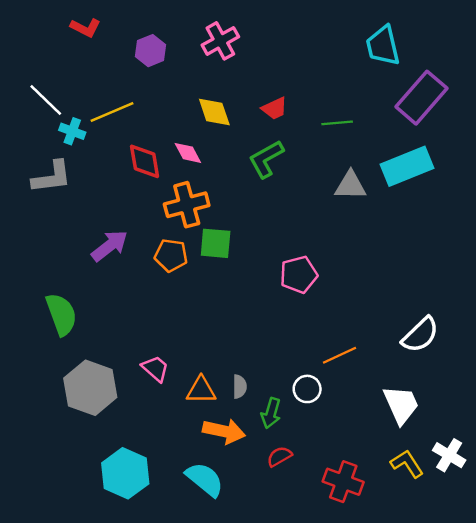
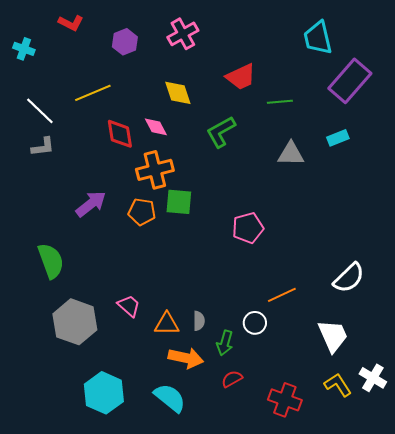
white line: (46, 100) -> (40, 111), moved
red trapezoid: (275, 108) -> (241, 77), moved, size x1.4
cyan cross: (72, 131) -> (24, 49), moved
cyan rectangle: (407, 166) -> (338, 138), size x0.5
gray L-shape: (52, 177) -> (43, 147), size x0.7

